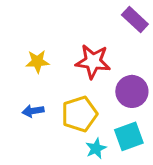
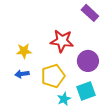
yellow star: (37, 61) -> (24, 51), moved

